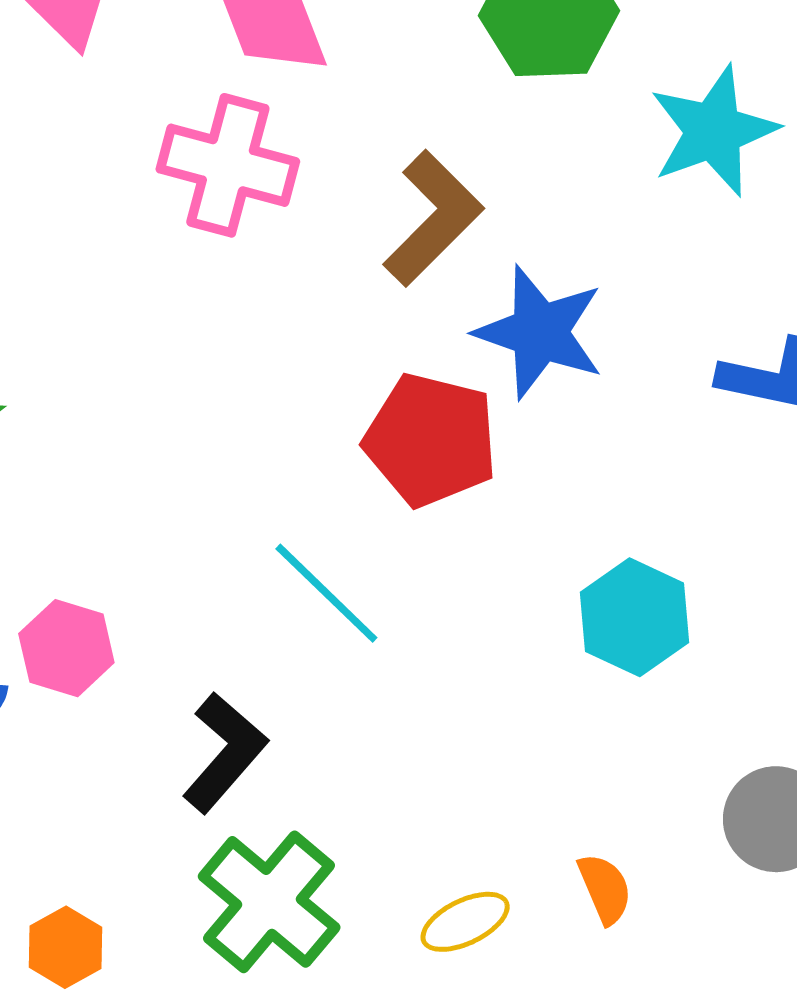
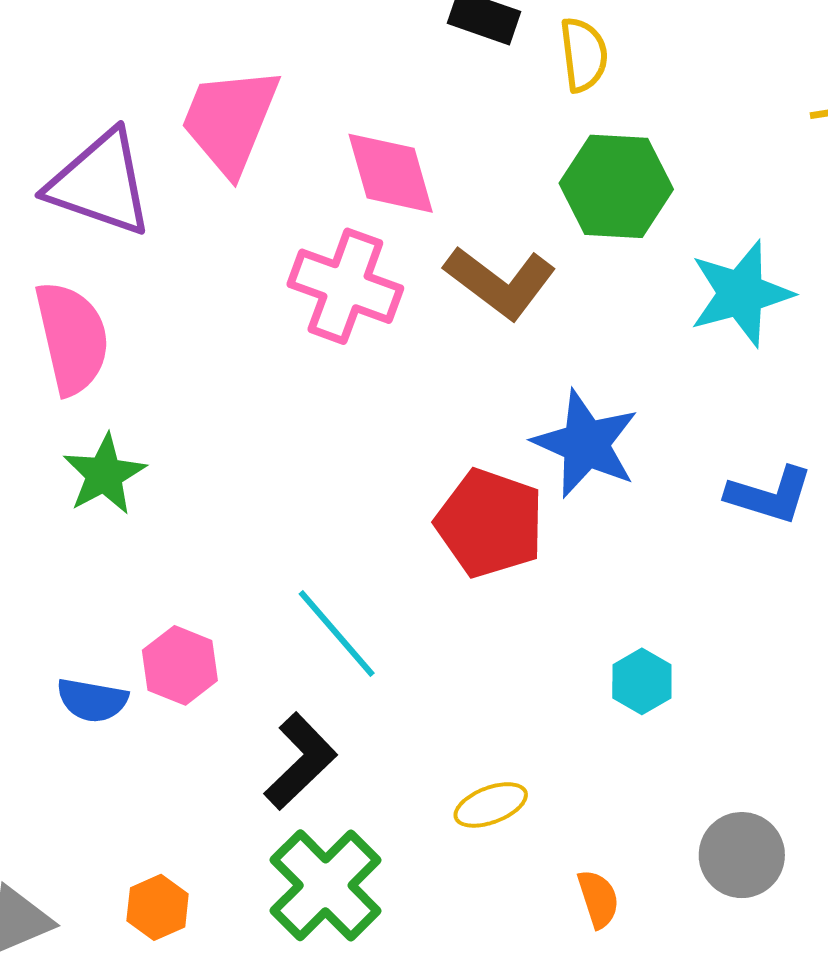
brown L-shape: (433, 218) -> (500, 282), moved, turned 77
cyan line: (326, 593) -> (337, 633), moved
cyan hexagon: (635, 617) -> (642, 681), size x0.7
yellow ellipse: (465, 922) -> (491, 805), moved

